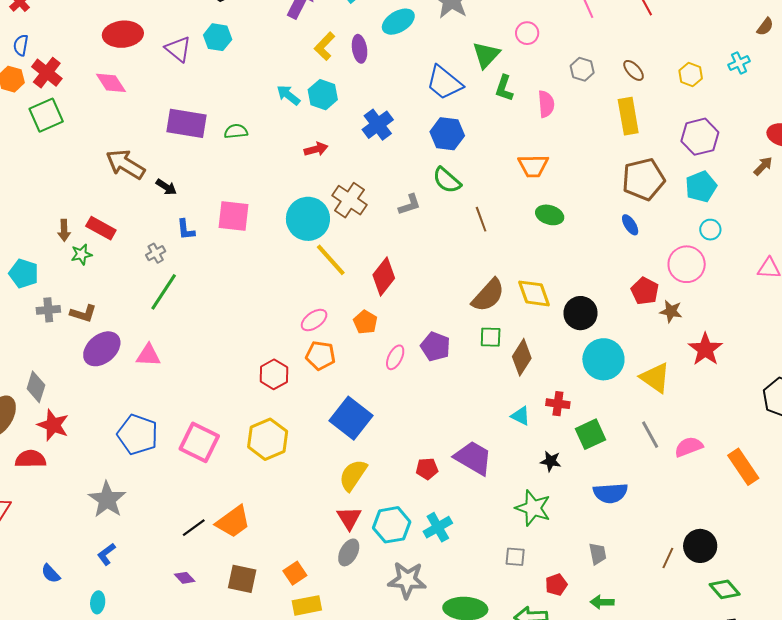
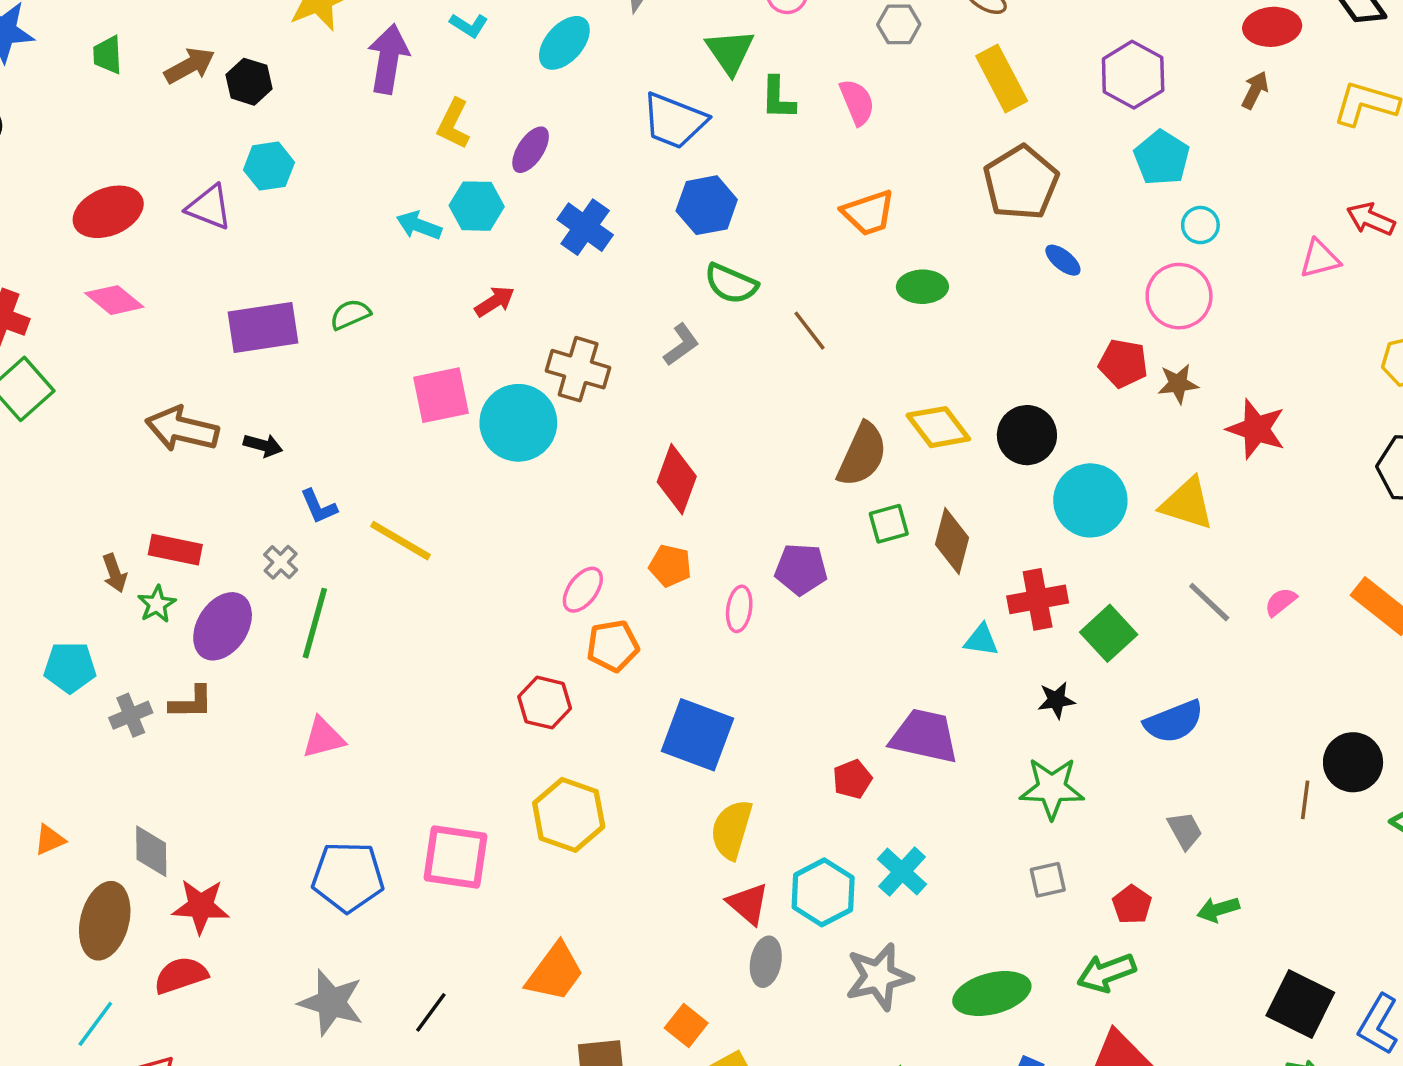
purple ellipse: (360, 49) -> (531, 150), moved, turned 60
brown pentagon: (643, 179) -> (1021, 183), moved
pink square: (233, 216) -> (441, 395), moved
yellow line: (331, 260) -> (401, 541), moved
purple ellipse: (102, 349) -> (223, 626), moved
red cross: (558, 404) -> (1038, 599), size x1.4
pink semicircle: (689, 447) -> (1281, 602), size x0.7
black line: (194, 528) -> (431, 1012), moved

